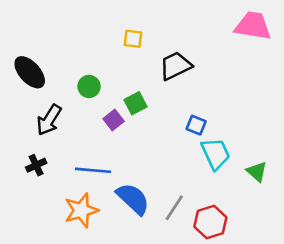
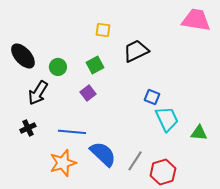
green circle: (89, 86) -> (58, 67), moved
green square: (135, 103) -> (95, 65), moved
green triangle: (257, 172) -> (199, 133), turned -36

